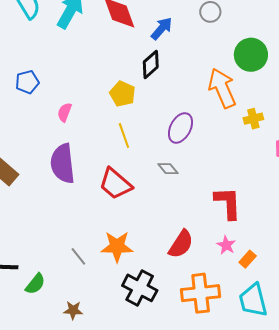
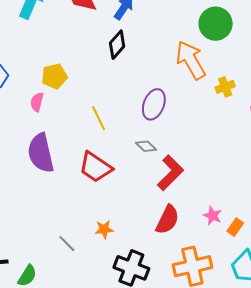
yellow pentagon: (123, 94) -> (54, 76), moved, turned -30
red L-shape: (228, 203) -> (170, 173), moved, turned 54
orange star: (117, 247) -> (104, 229), size x0.6

